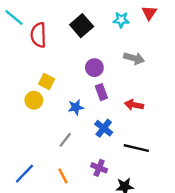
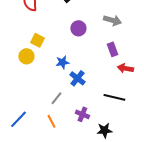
purple rectangle: (101, 92) -> (112, 49), moved
red arrow: (134, 105) -> (125, 68), moved
blue cross: (104, 128) -> (77, 78), moved
gray line: (65, 140) -> (56, 98), moved

